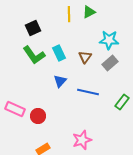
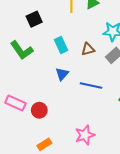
green L-shape: (34, 55) -> (22, 50), moved
brown triangle: (85, 57) -> (88, 49), turned 40

